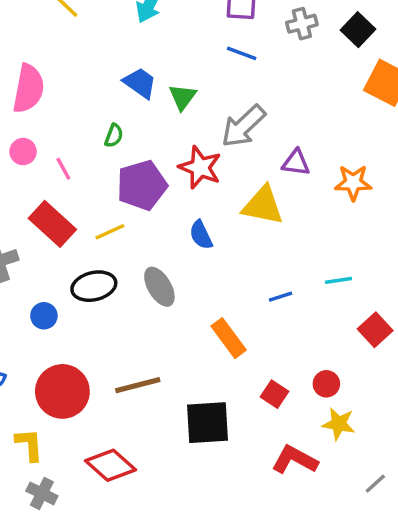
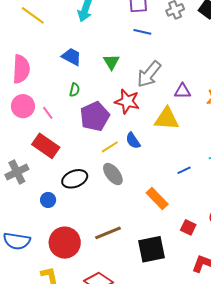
blue trapezoid: (140, 83) -> (72, 57), moved
pink circle: (23, 152) -> (23, 106), size x1.5
yellow line: (110, 232) -> (110, 147), moved

